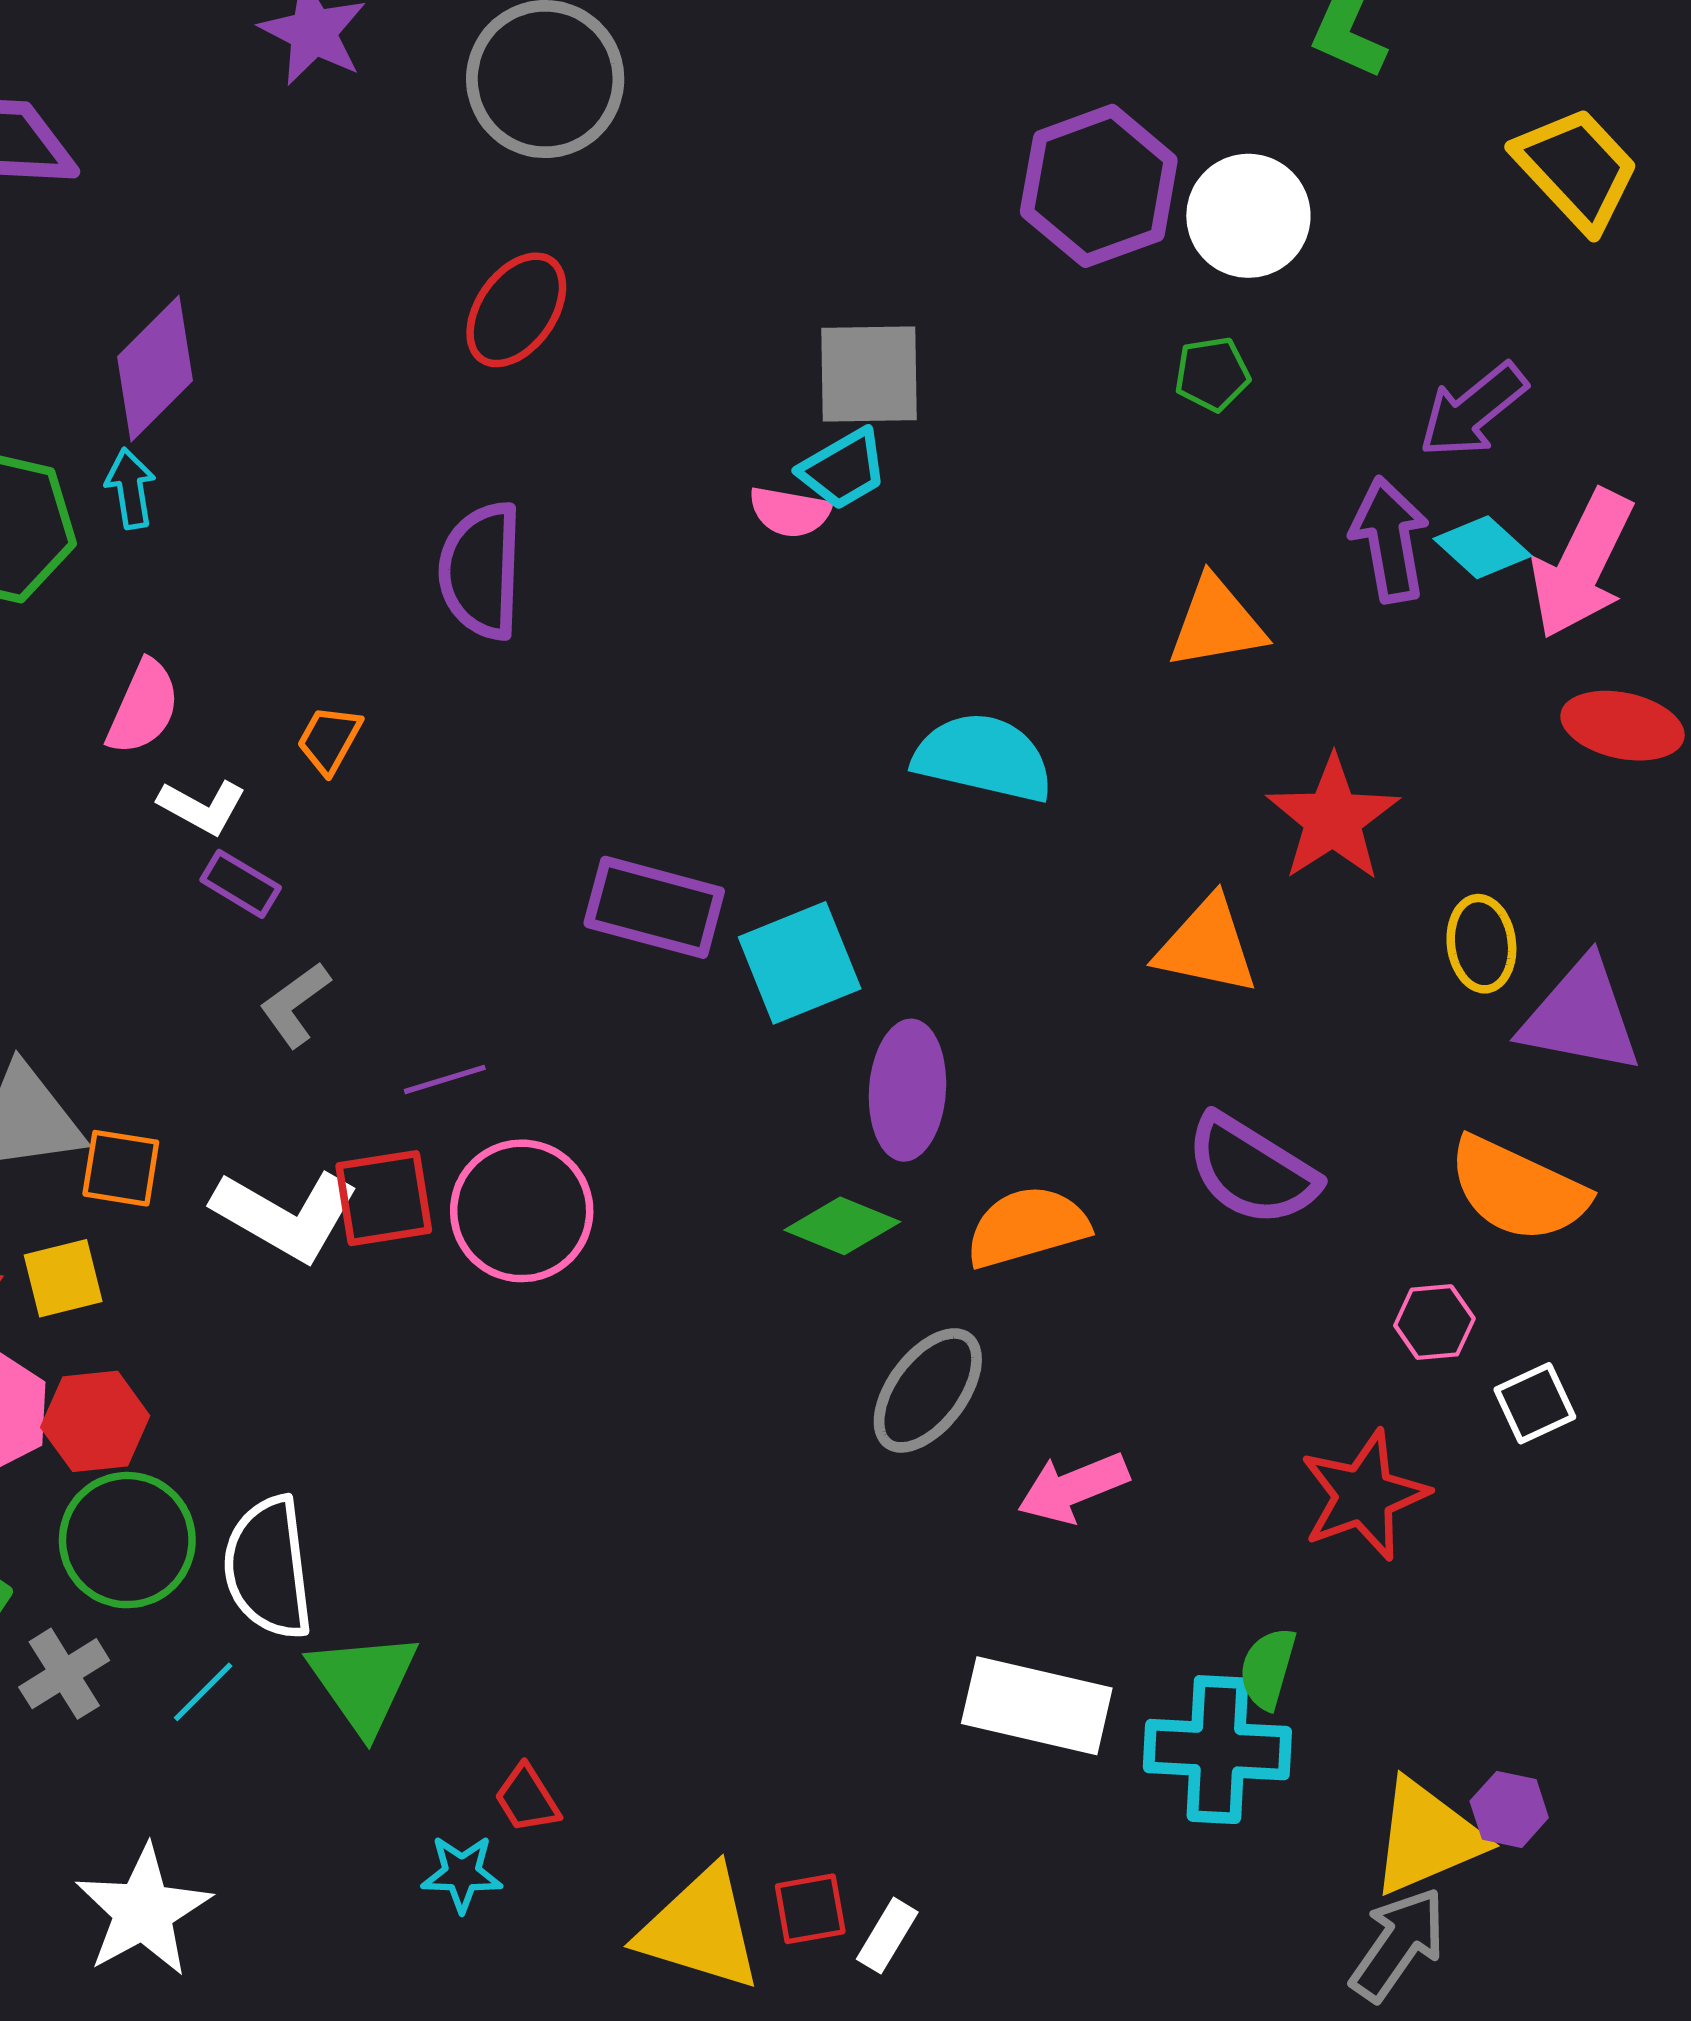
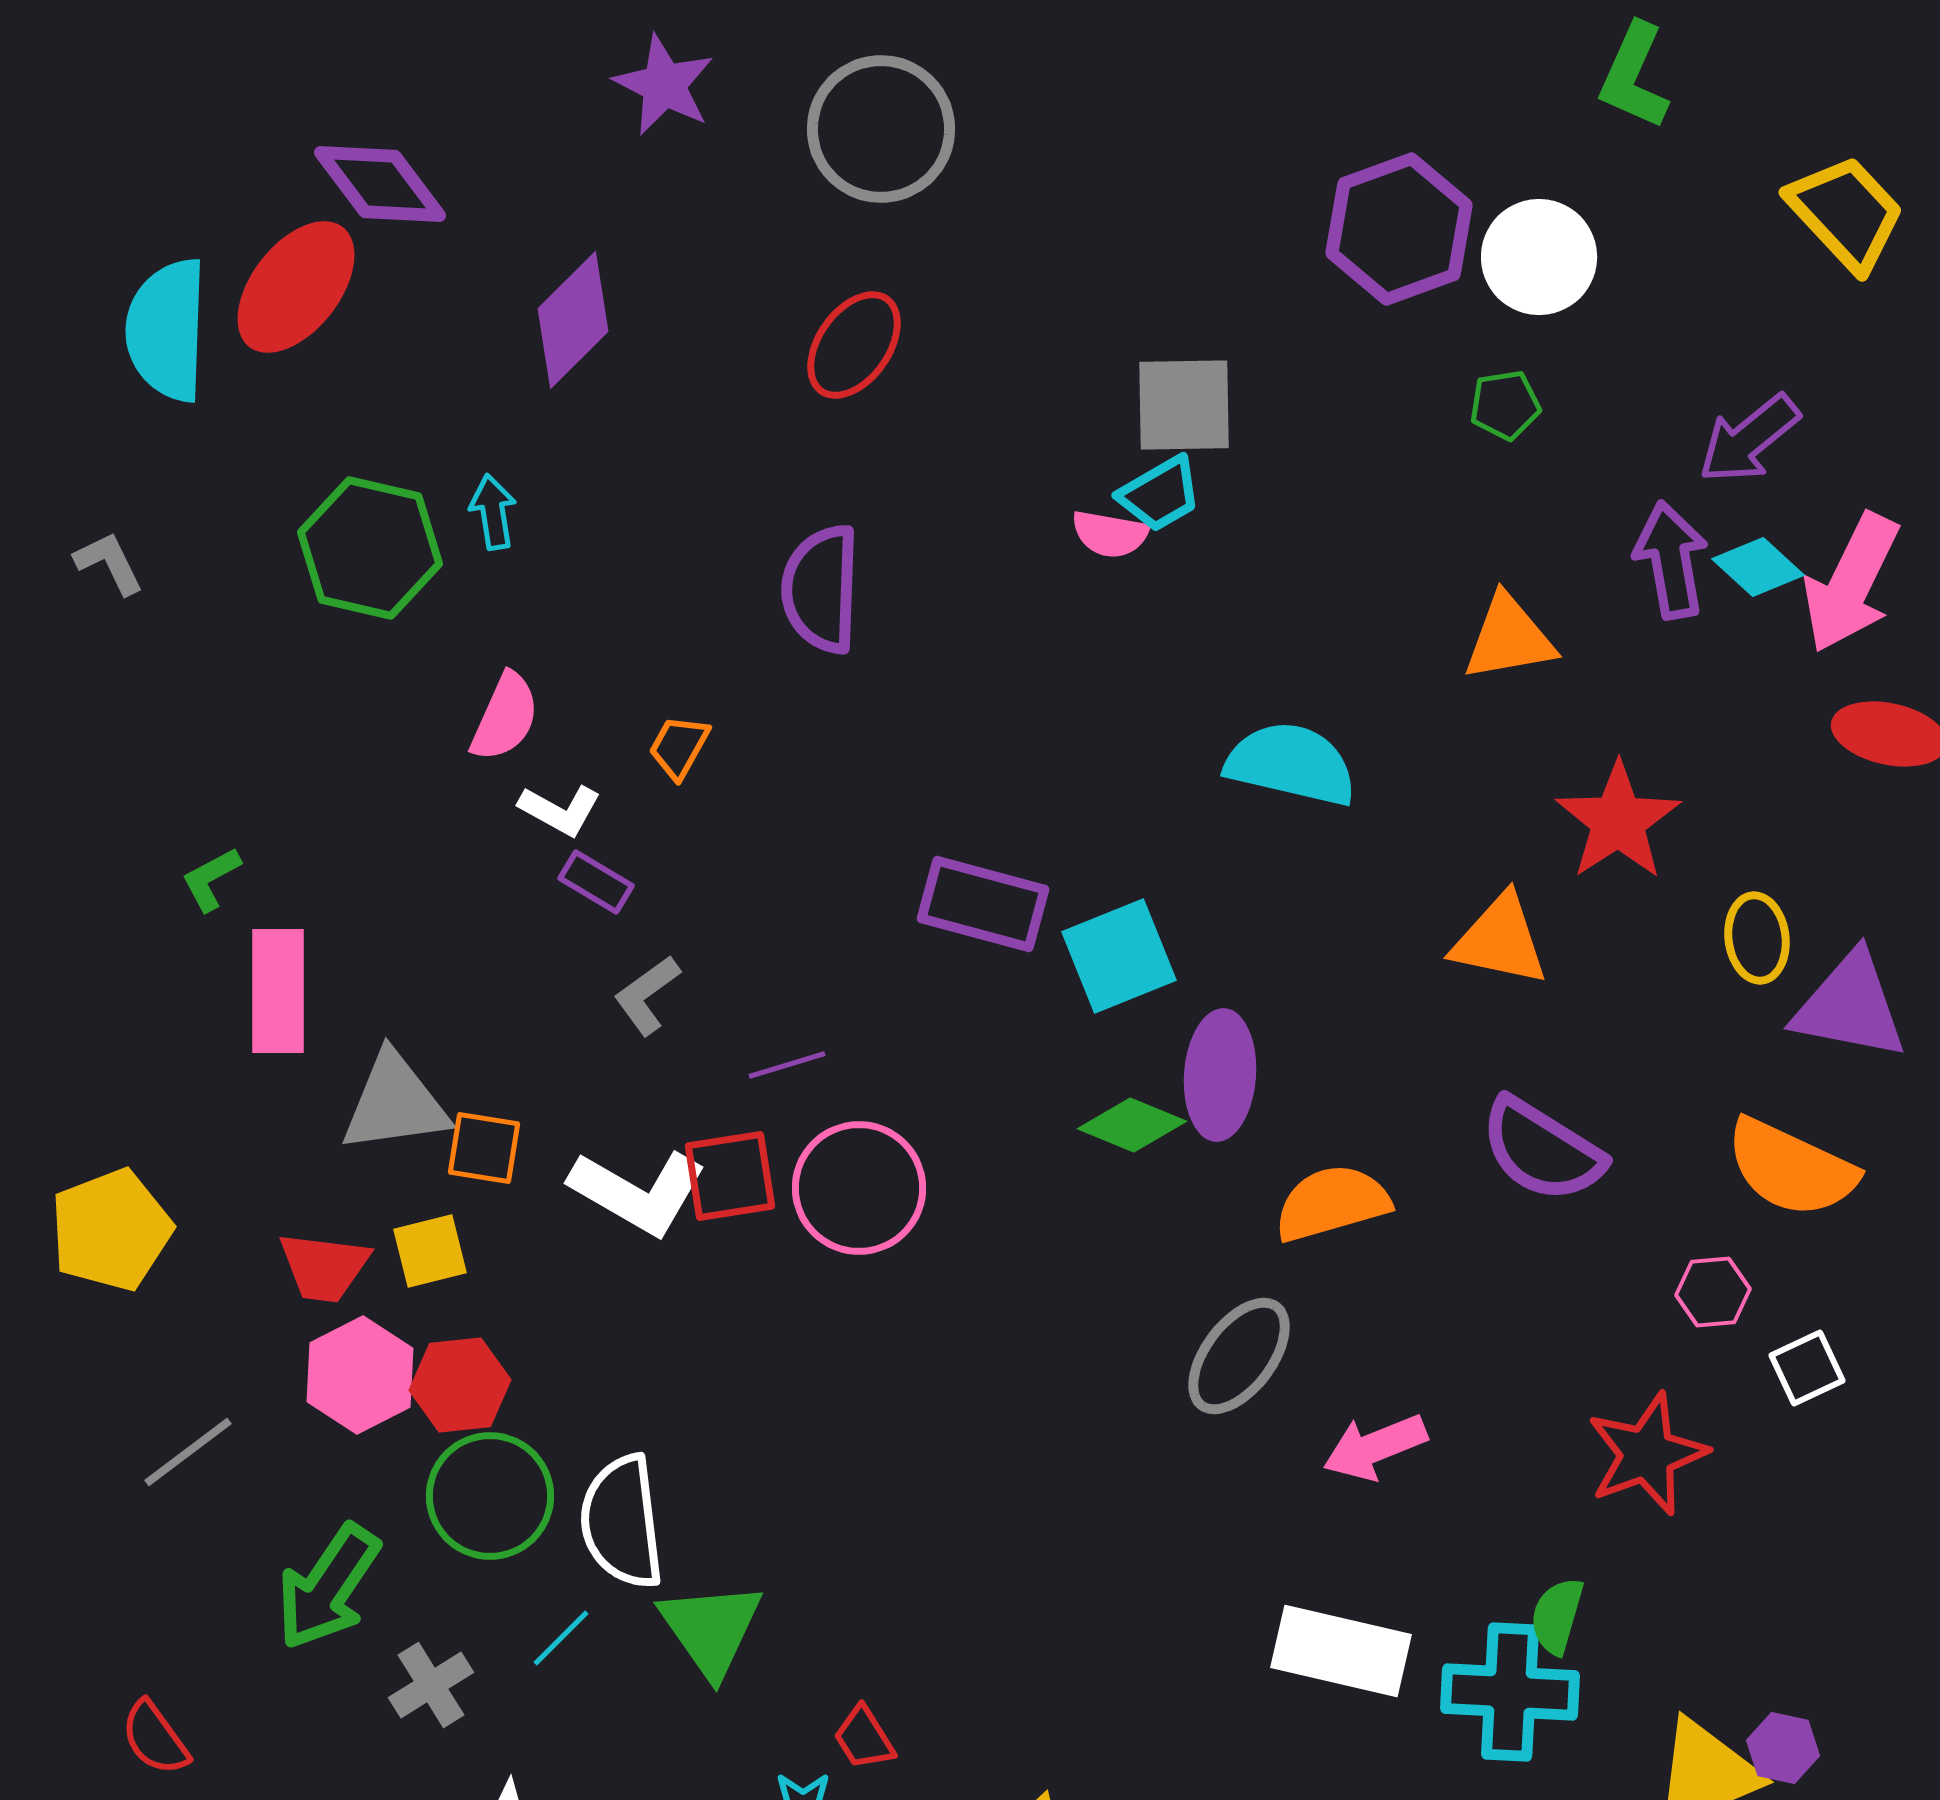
purple diamond: (155, 369) -> (573, 320), moved
green diamond: (842, 1226) -> (1132, 1125), moved
gray cross: (64, 1674) -> (431, 1685), moved

